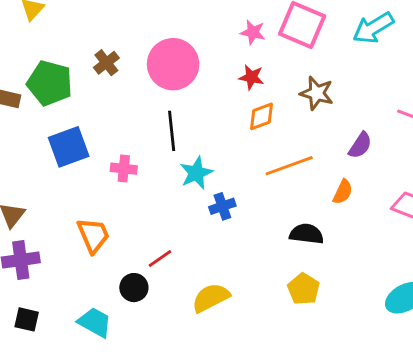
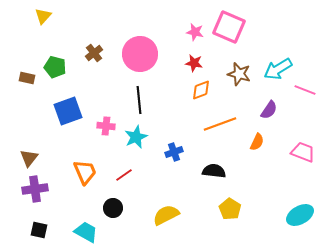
cyan arrow: (373, 28) -> (278, 69), moved
green pentagon: (50, 83) -> (55, 67), size x0.7
cyan star: (196, 173) -> (136, 137), moved
black semicircle: (307, 234) -> (214, 171), moved
red line: (160, 259) -> (124, 175), moved

